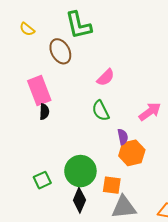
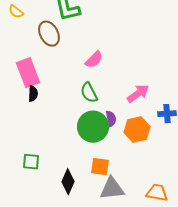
orange hexagon: (132, 153) -> (137, 130), moved
green circle: (80, 171) -> (93, 127), moved
green square: (42, 180) -> (31, 162), turned 30

